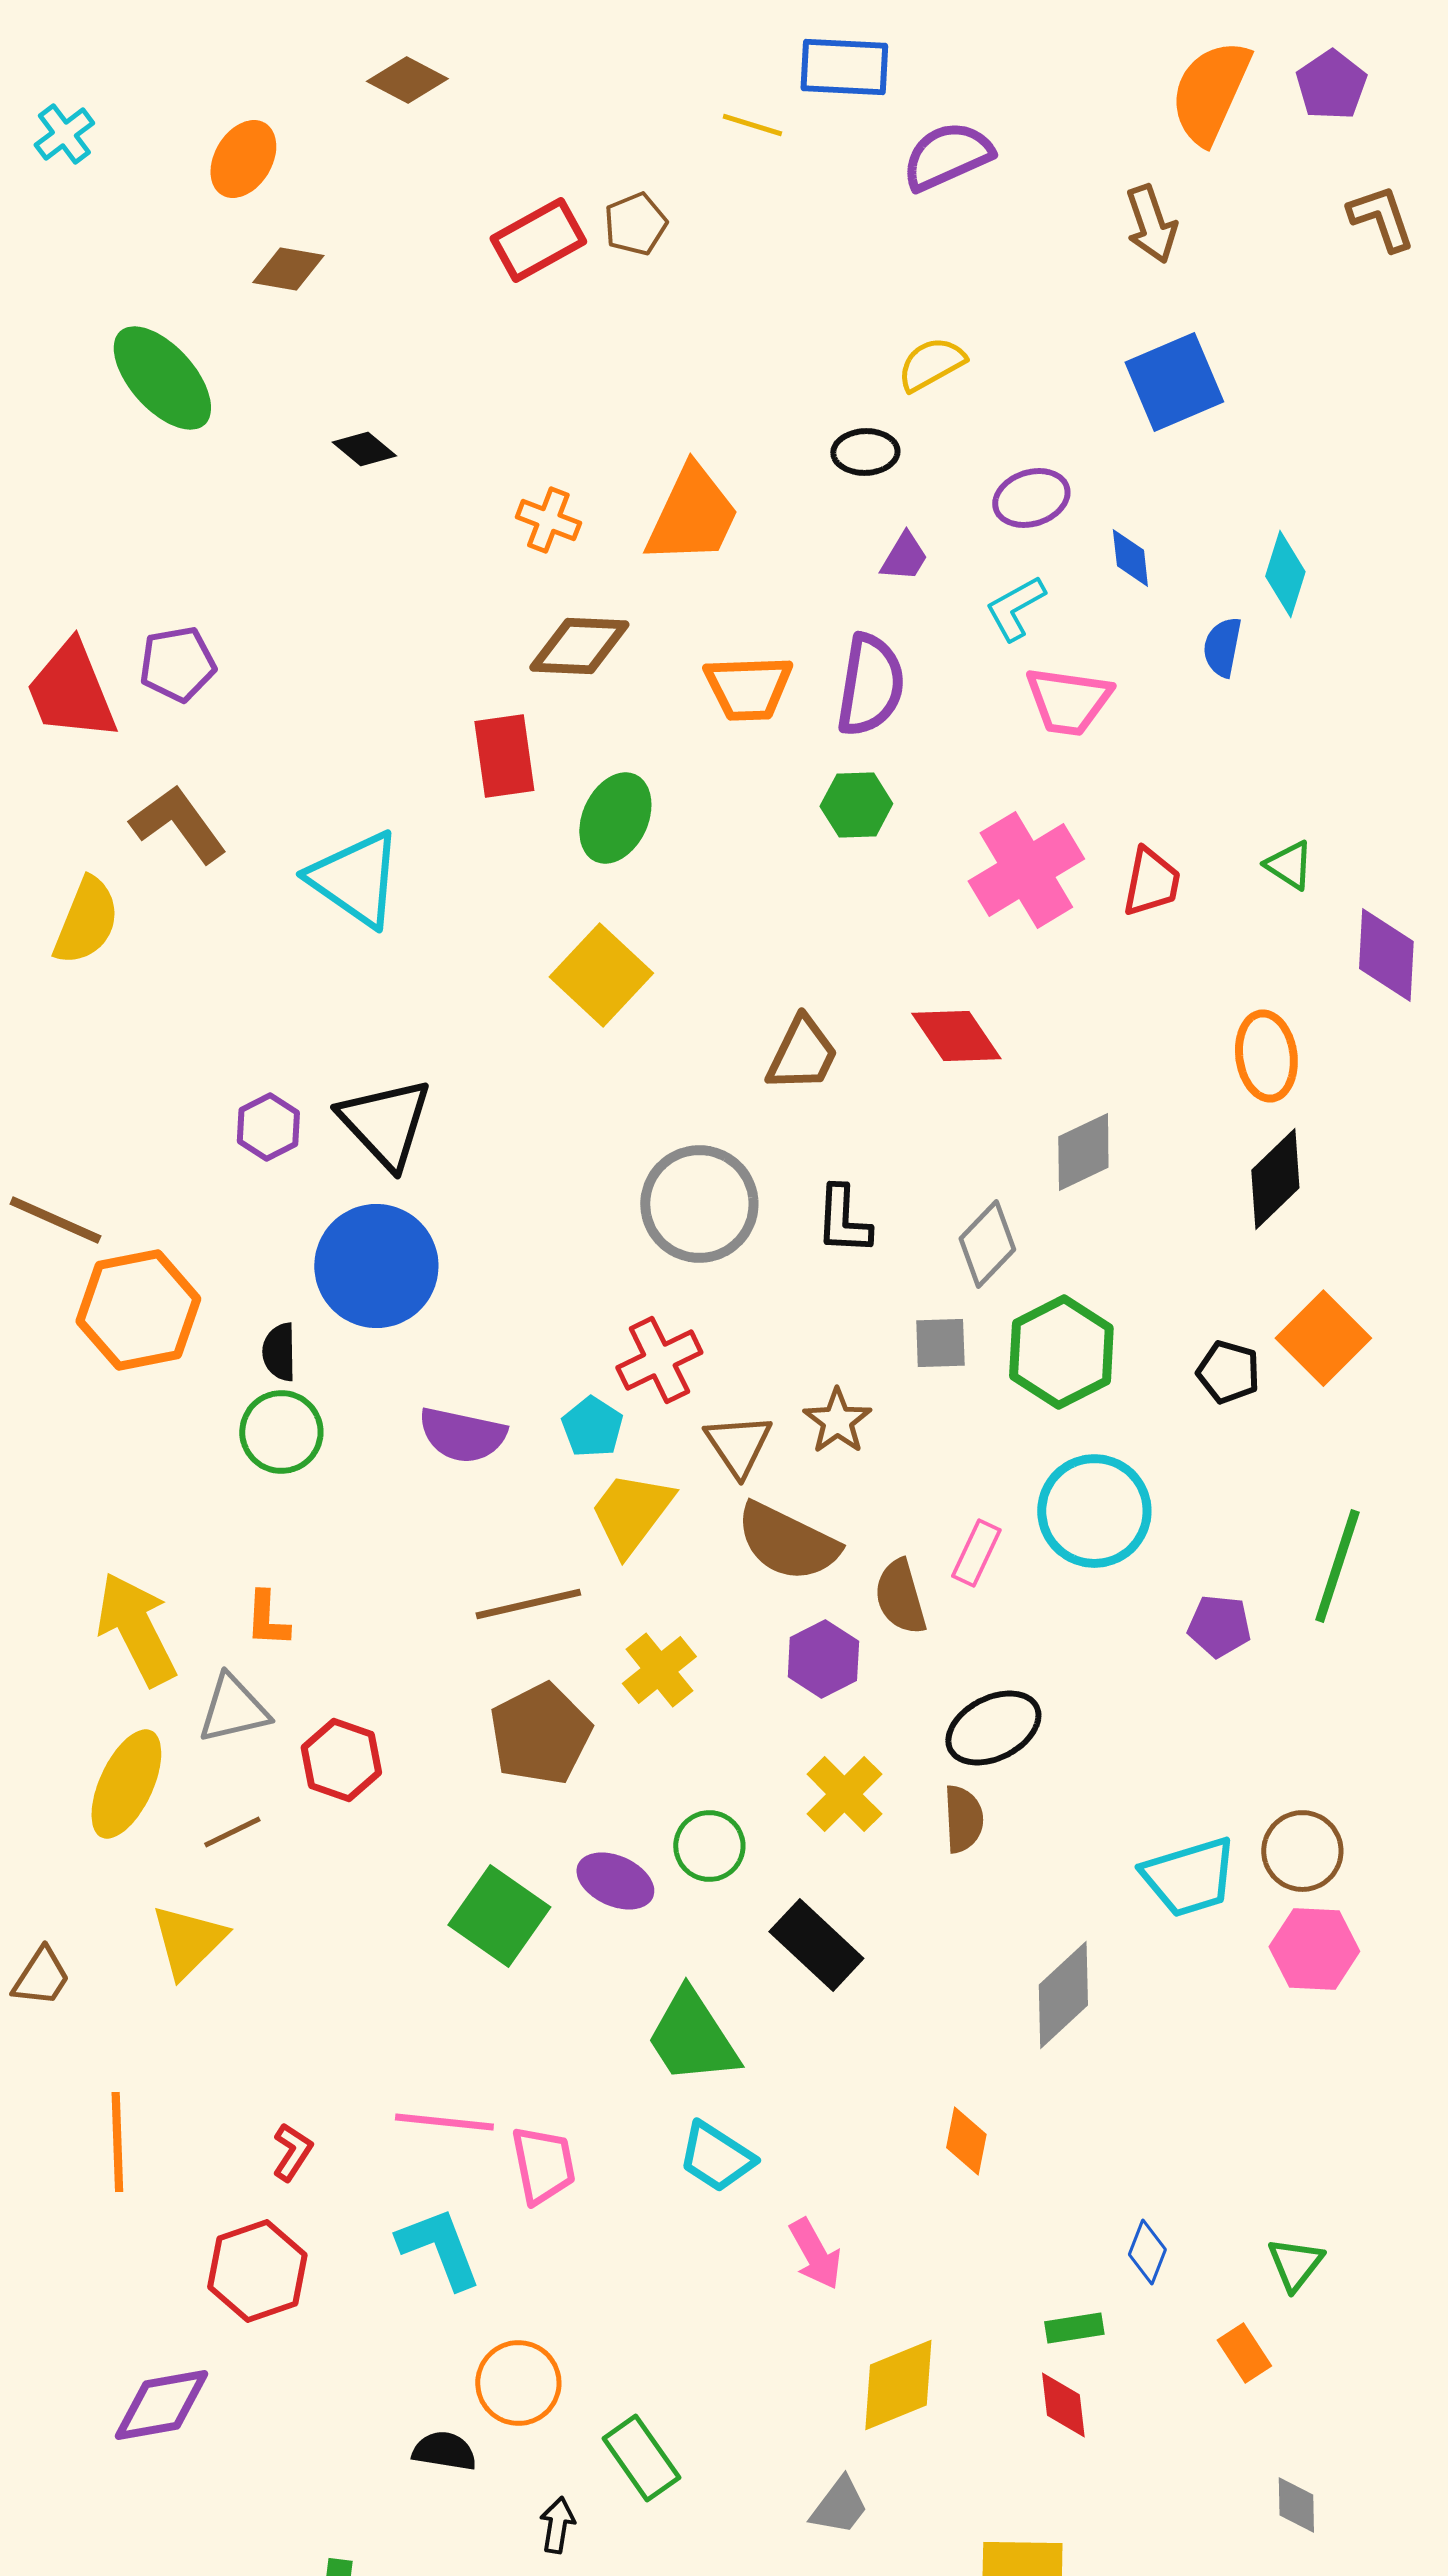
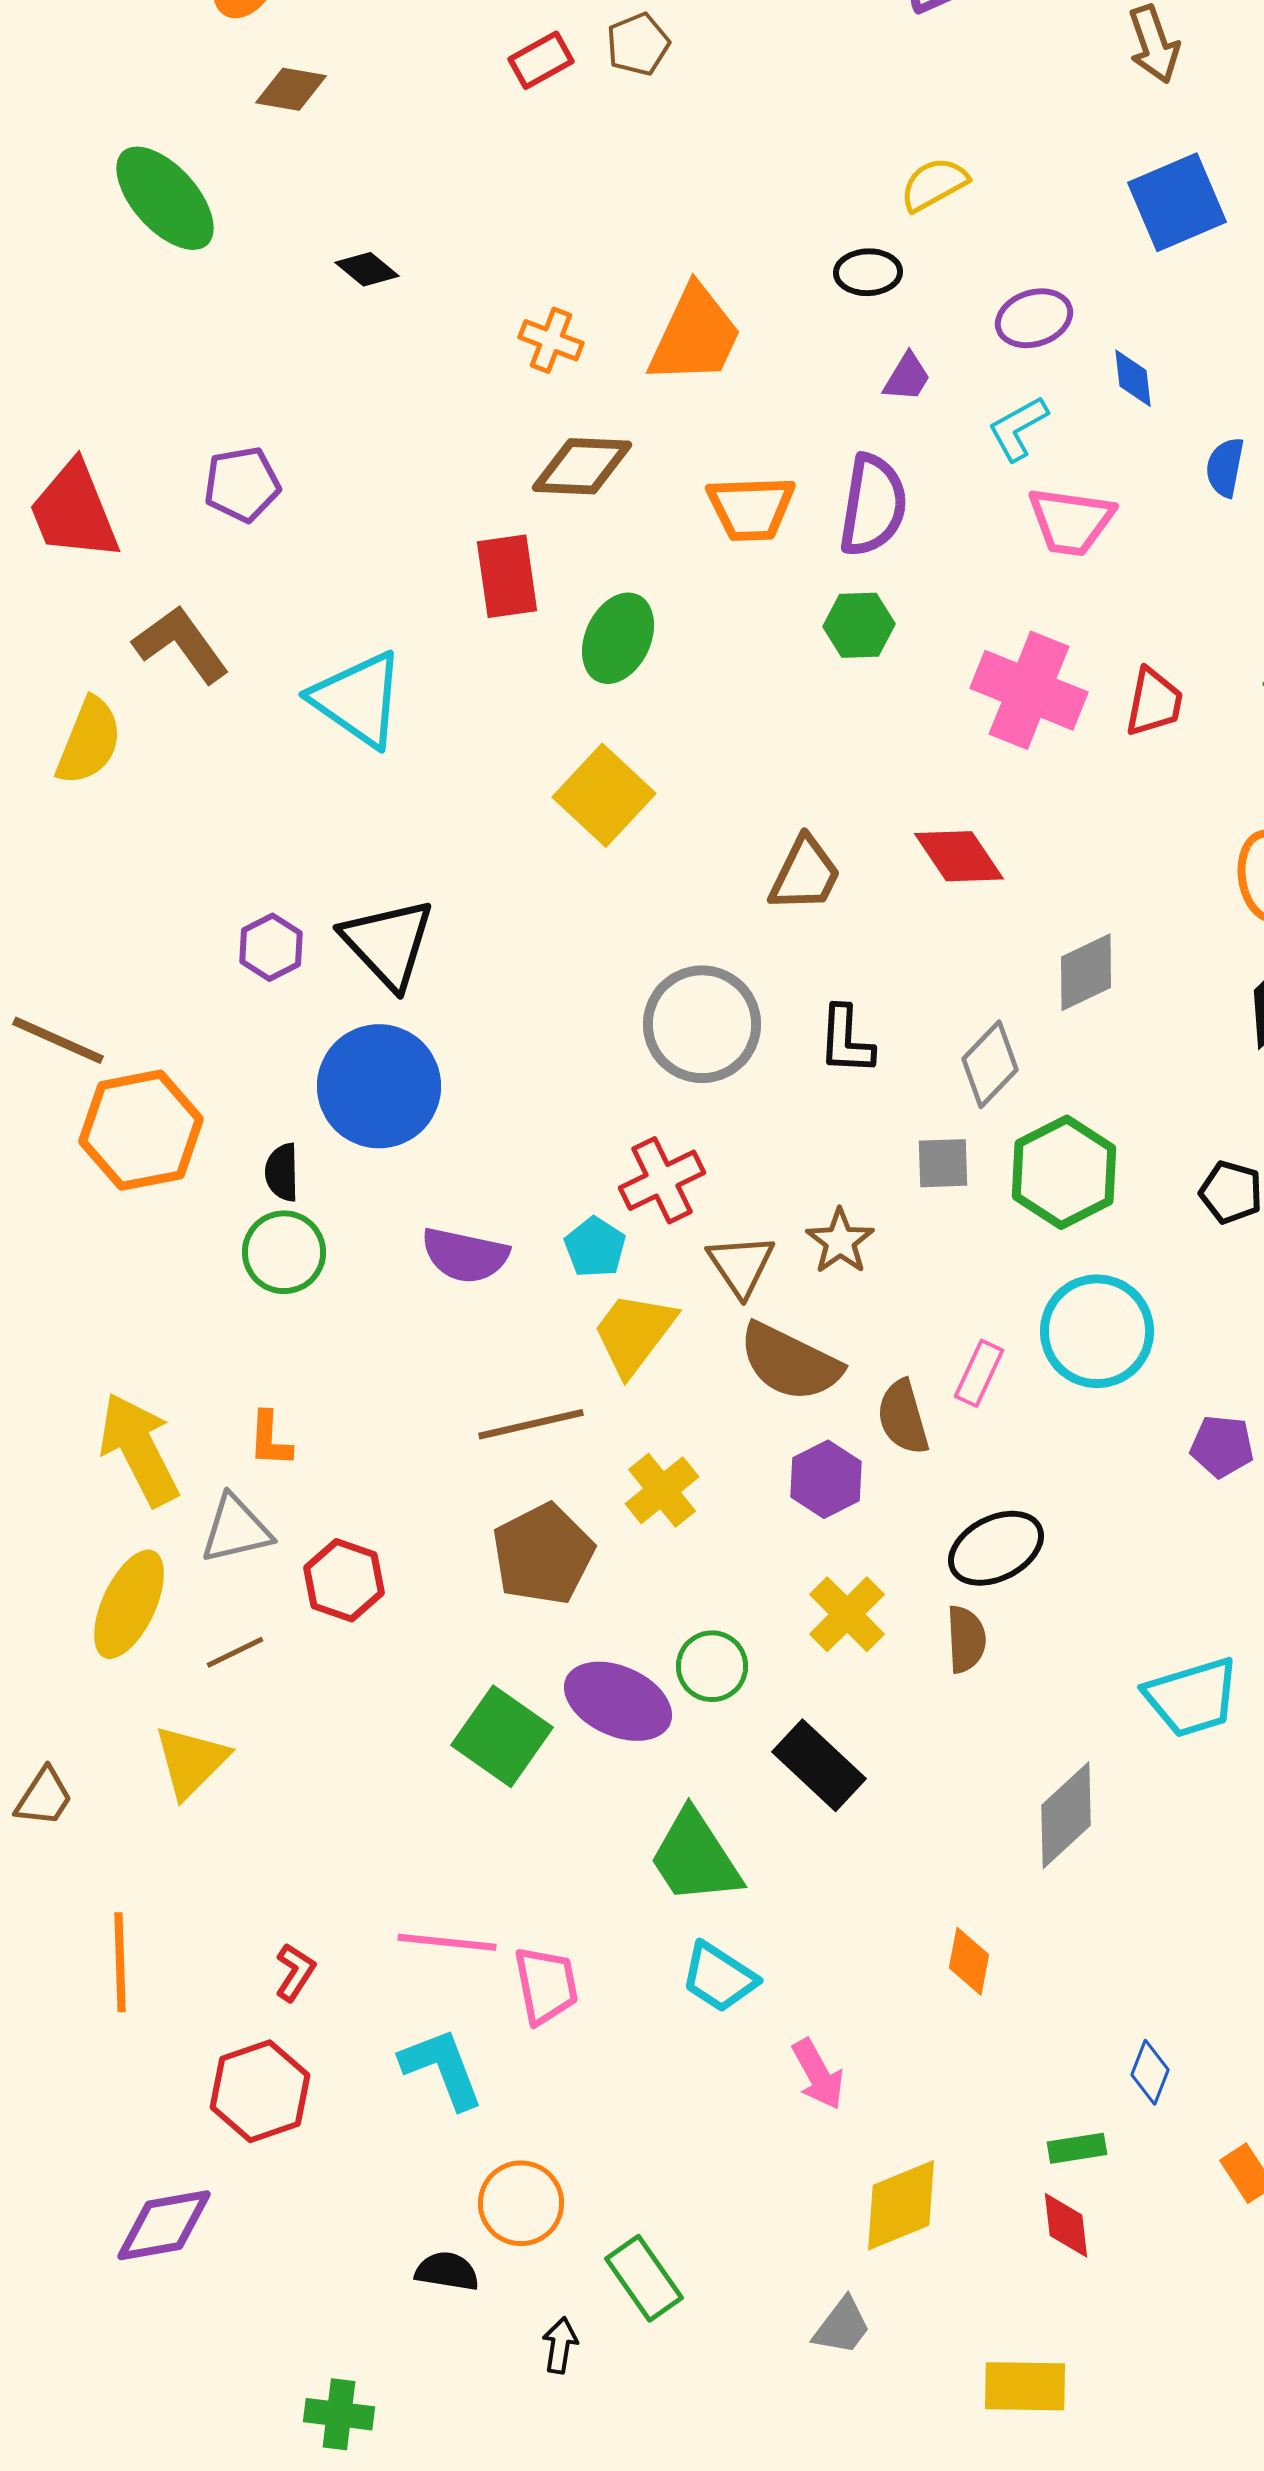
red rectangle: (538, 240) -> (541, 60), size x0.7
purple pentagon: (177, 664) -> (242, 484), moved
pink cross: (1026, 870) -> (1029, 690), turned -37
purple ellipse: (615, 1881) -> (618, 1701), size x1.4

